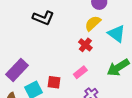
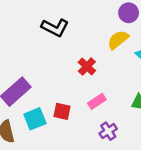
red cross: (85, 45) -> (87, 66), moved

